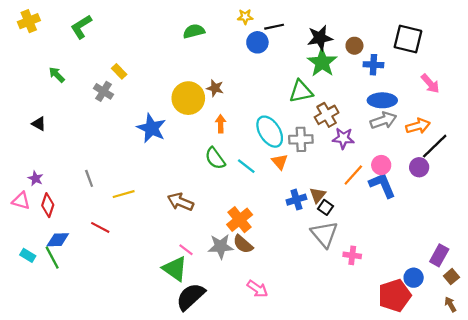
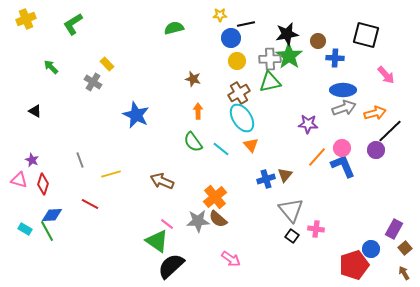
yellow circle: (188, 98) -> (237, 61), moved, size x0.6
brown cross: (327, 115) -> (239, 93), moved
gray cross: (301, 139) -> (270, 59), moved
black square: (325, 207) -> (292, 236), moved

